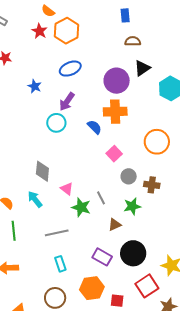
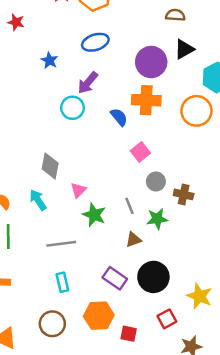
orange circle: (157, 142) -> (196, 111), moved
pink triangle: (67, 189) -> (78, 190), turned 32
gray line: (101, 198) -> (129, 206), moved
red square: (147, 286) -> (167, 319), size x0.7

